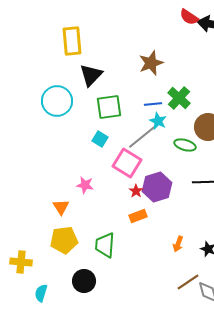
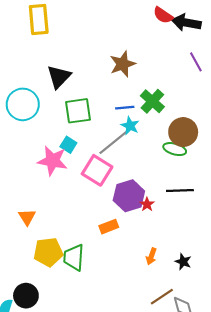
yellow rectangle: (72, 41) -> (39, 19), moved
green ellipse: (185, 145) -> (175, 149), moved
pink star: (85, 185) -> (52, 161), moved, size x1.6
red star: (136, 191) -> (147, 204), moved
yellow pentagon: (64, 240) -> (48, 252), moved
black circle: (84, 281) -> (26, 296), moved

